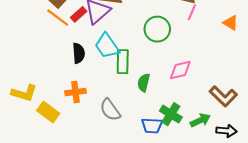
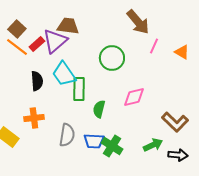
pink line: (192, 12) -> (154, 46), moved
gray semicircle: (110, 110) -> (67, 135), turned -135
green cross: (171, 114) -> (112, 146), moved
blue trapezoid: (152, 126) -> (94, 141), moved

